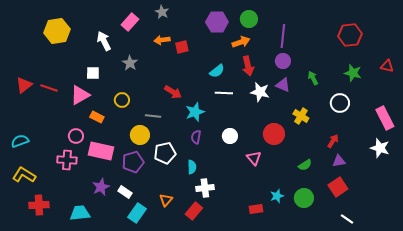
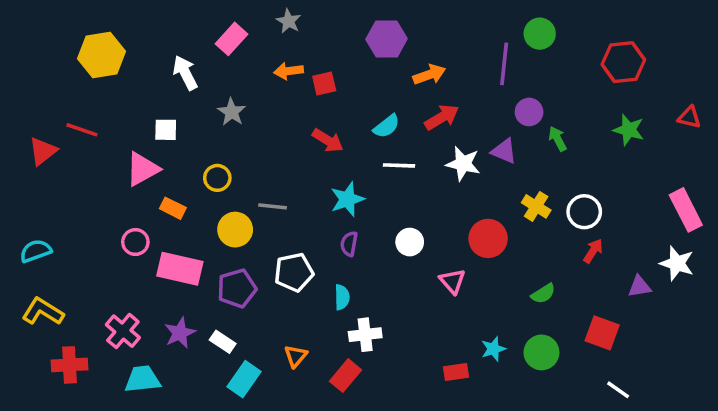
green circle: (249, 19) -> (540, 34), moved
purple circle: (283, 61) -> (529, 112), moved
red arrow: (248, 66) -> (442, 117), turned -108
red line: (49, 88) -> (82, 130), moved
red arrow: (173, 92) -> (328, 140), moved
white circle: (340, 103) -> (584, 212), moved
yellow circle: (140, 135) -> (235, 230), moved
pink cross: (67, 160) -> (123, 331), moved, turned 36
purple triangle: (339, 161) -> (639, 287), moved
red square: (338, 187) -> (602, 333), turned -36

